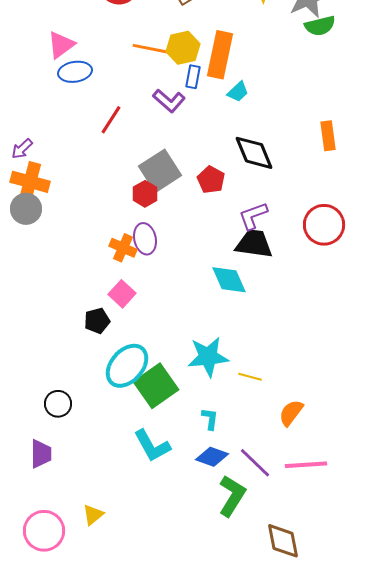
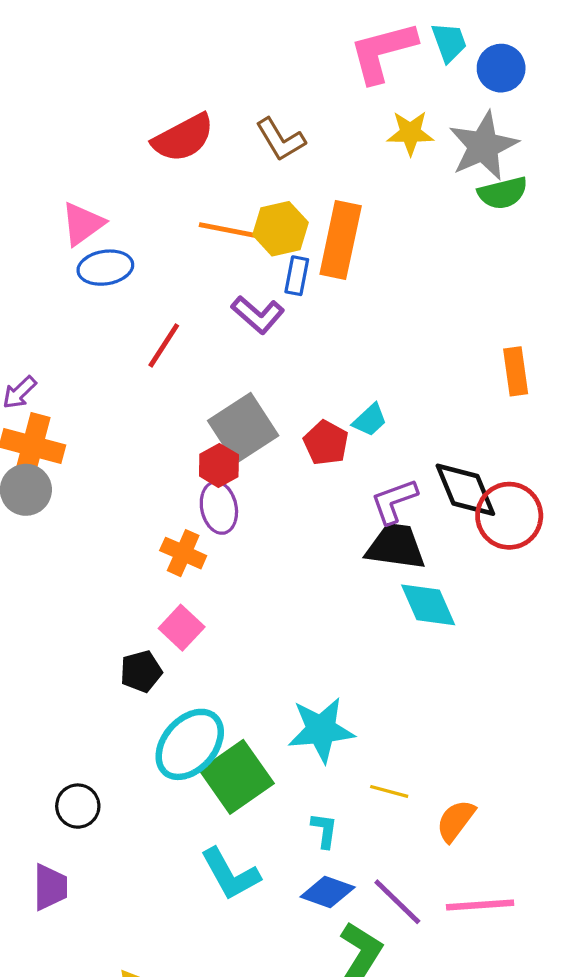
cyan trapezoid: (238, 92) -> (370, 420), moved
black diamond: (254, 153) -> (465, 490), moved
purple ellipse: (145, 239) -> (219, 508), moved
cyan diamond: (229, 280) -> (428, 605), moved
yellow line: (250, 377) -> (389, 791), moved

